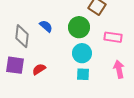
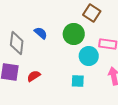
cyan circle: (82, 53) -> (89, 56), moved

